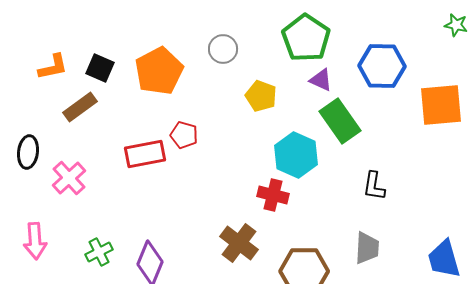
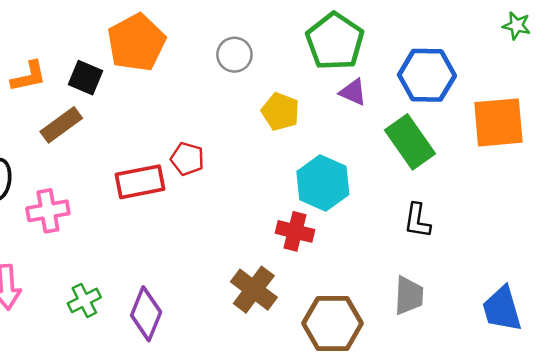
orange pentagon: (159, 71) -> (136, 43), moved
green rectangle: (340, 121) -> (410, 142), moved
pink cross: (69, 178) -> (48, 211), turned 32

